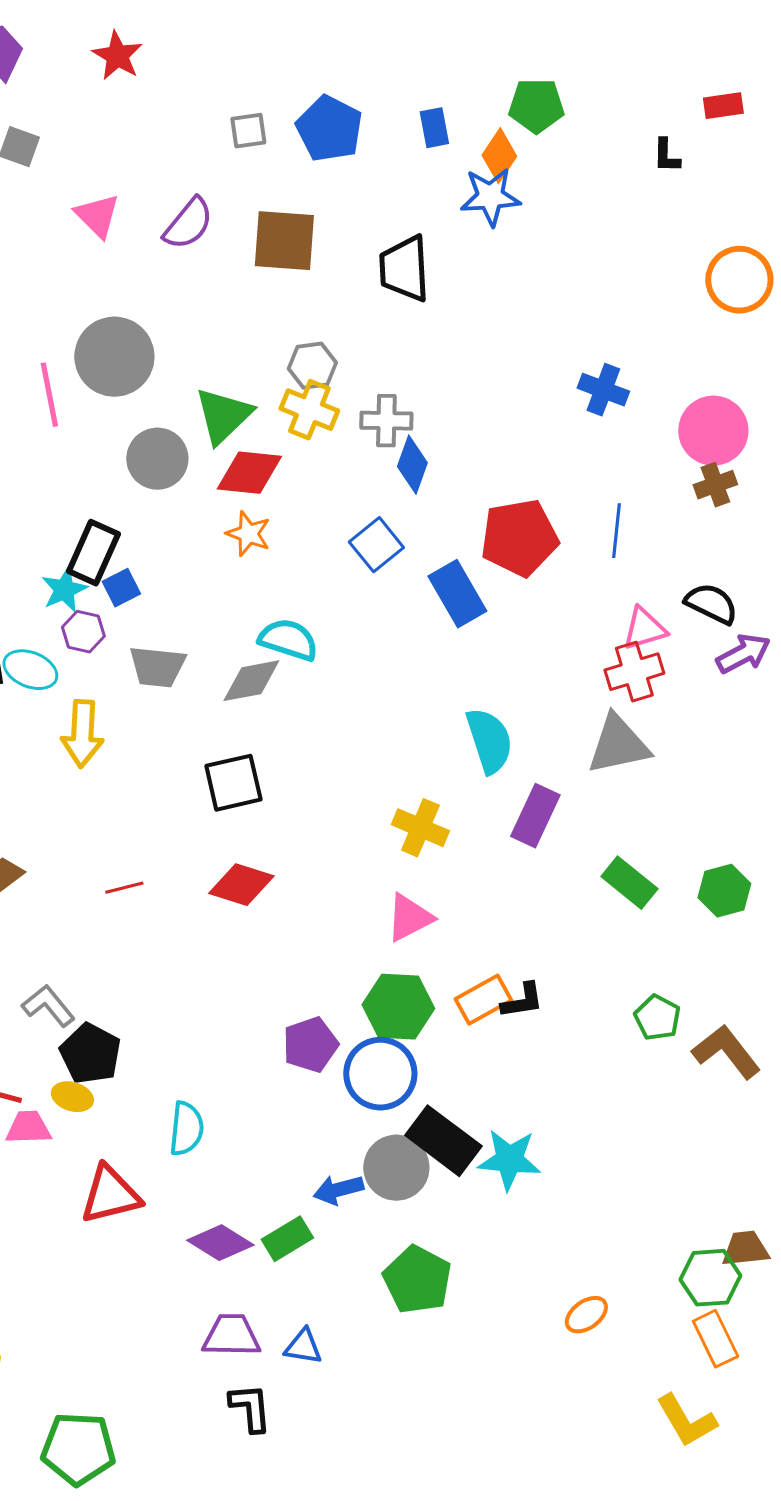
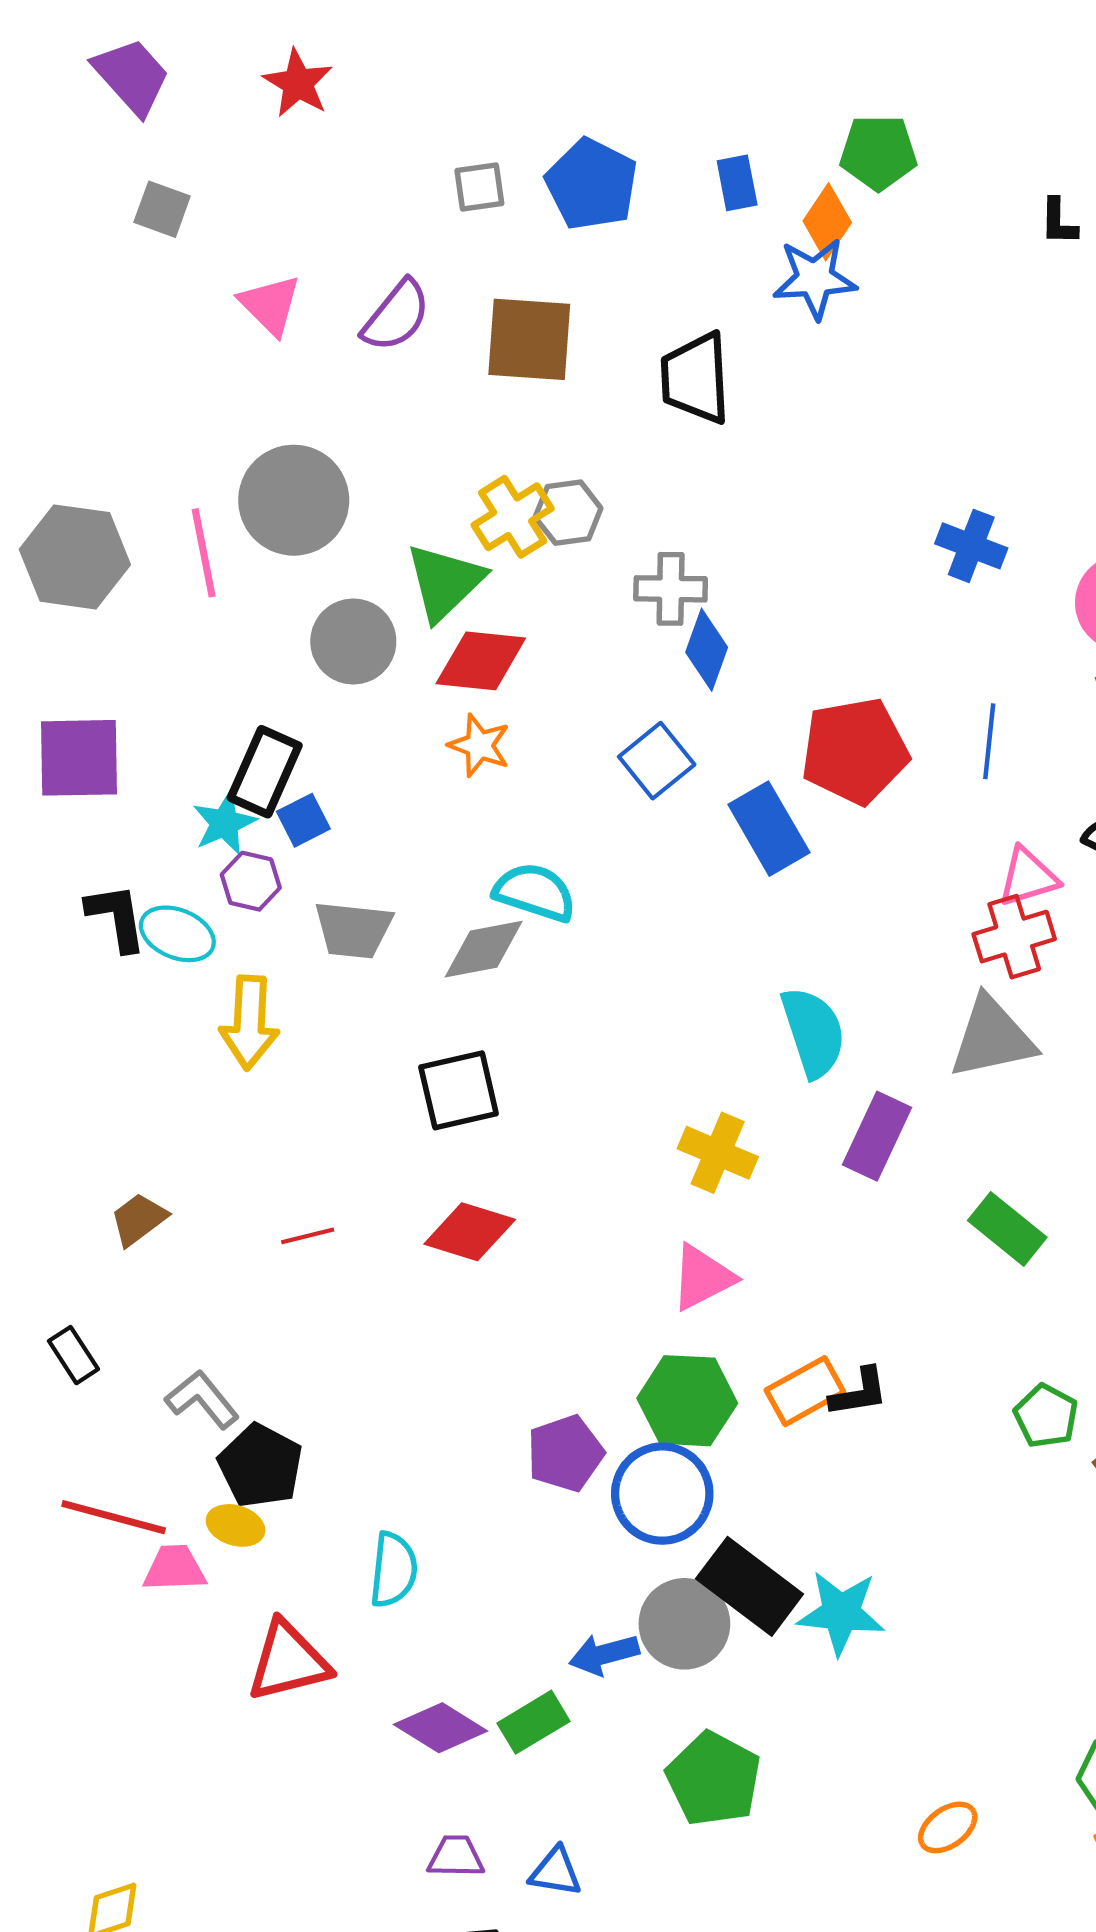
yellow cross: (309, 410) -> (513, 517), moved, turned 36
purple trapezoid: (231, 1336) -> (456, 1857), size x0.7

